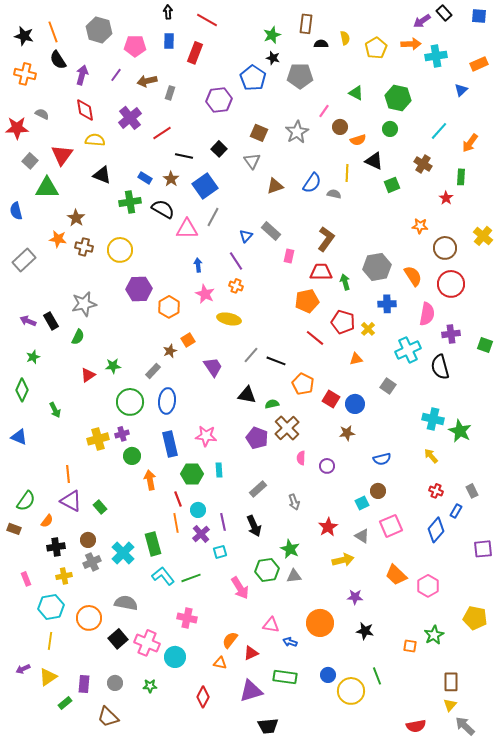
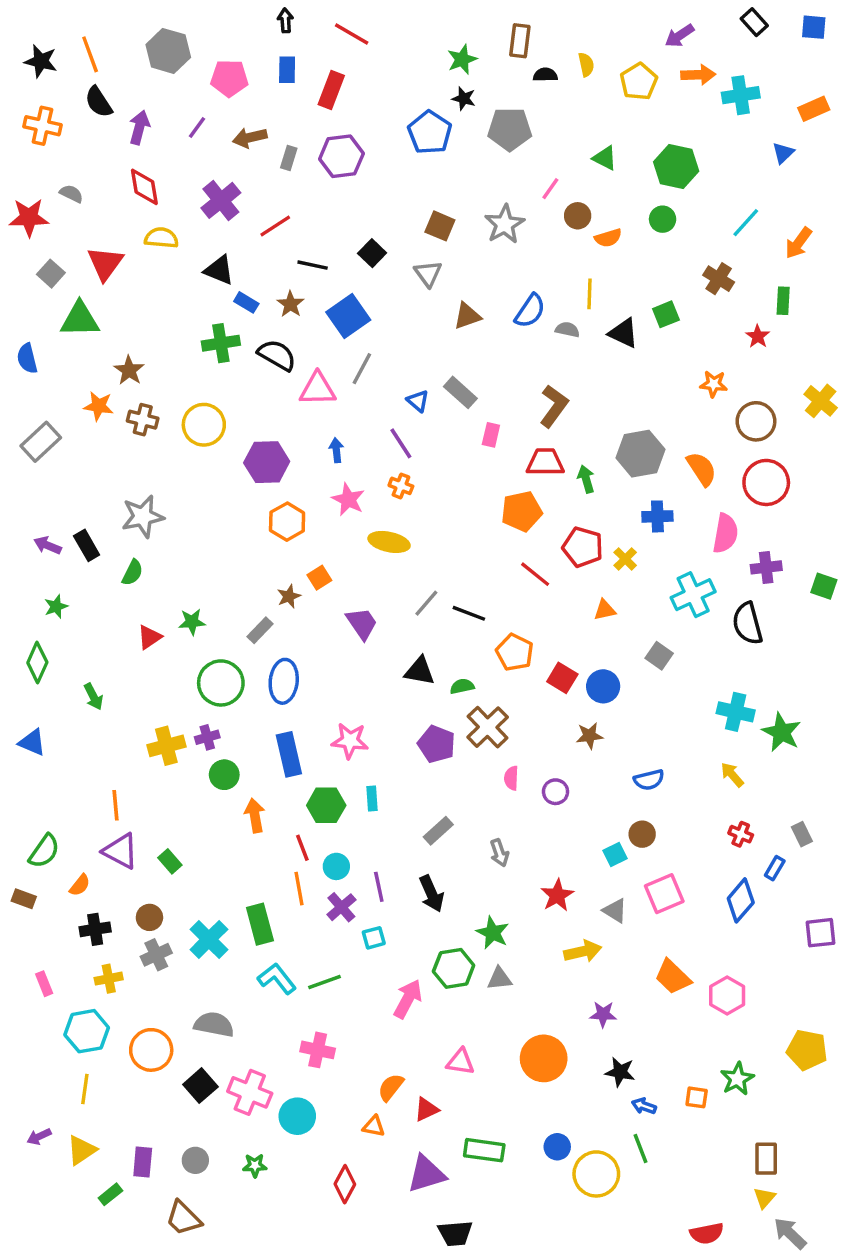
purple arrow: (422, 21) -> (680, 36), moved
purple hexagon: (219, 100) -> (341, 156), moved
black triangle: (374, 161) -> (623, 333), moved
black triangle: (102, 175) -> (219, 270), moved
blue triangle: (246, 236) -> (418, 401), turned -32
purple hexagon: (139, 289) -> (267, 462), moved
pink arrow: (240, 588) -> (408, 999), turned -120
blue arrow: (290, 642) -> (644, 1106), moved

